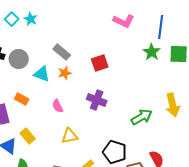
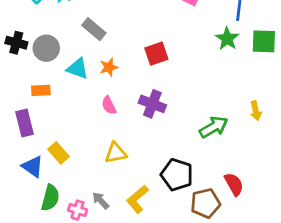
gray rectangle: (62, 52) -> (94, 29), moved
orange rectangle: (22, 99) -> (41, 90), moved, turned -32
yellow arrow: (173, 105) -> (256, 111), size x0.6
pink semicircle: (58, 106) -> (109, 105), moved

